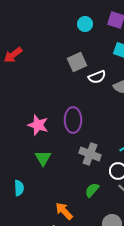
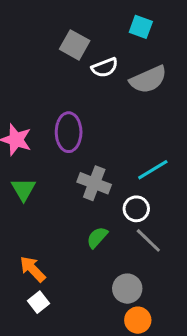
gray square: (77, 62) -> (75, 45), turned -36
orange arrow: (64, 211) -> (33, 269), moved

